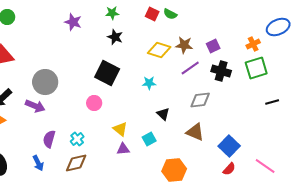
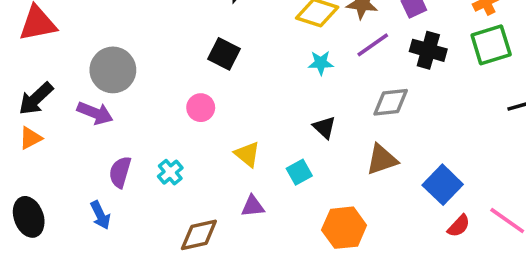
black square: (107, 73) -> (224, 54), size x0.7
cyan star: (149, 83) -> (321, 63), moved
brown triangle: (195, 132) -> (382, 160), turned -42
purple triangle: (123, 149) -> (253, 206), moved
brown diamond: (76, 163) -> (199, 235), moved
red semicircle: (229, 169) -> (459, 226), moved

